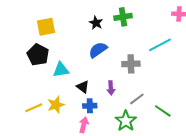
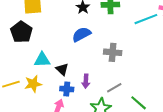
cyan line: (160, 45) -> (146, 19), moved
cyan triangle: (61, 70) -> (42, 60), moved
purple arrow: (111, 88) -> (86, 81), moved

